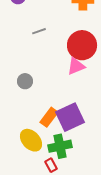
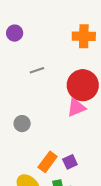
purple square: (70, 117) -> (70, 162), size x0.5

